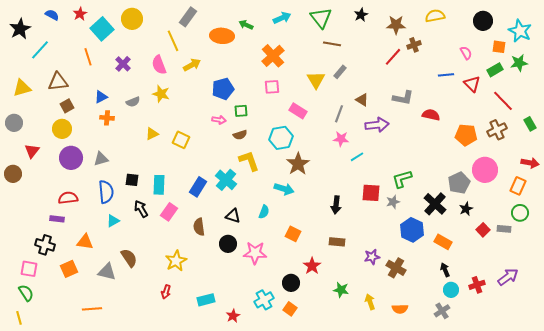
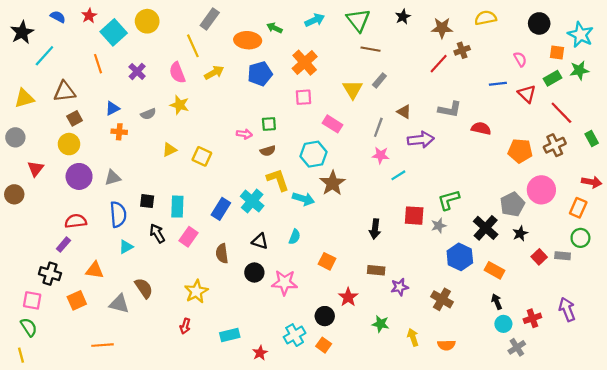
blue pentagon: (223, 89) -> (260, 74), moved
cyan arrow: (284, 189) -> (304, 199), moved
purple rectangle: (57, 219) -> (63, 245), turned -56
purple star: (372, 257) -> (400, 287), moved
purple arrow: (508, 277) -> (567, 309), turned -75
gray cross: (442, 311) -> (517, 347), moved

